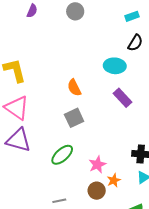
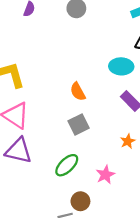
orange star: (114, 180) -> (128, 141), moved
brown circle: (97, 191) -> (80, 201), moved

